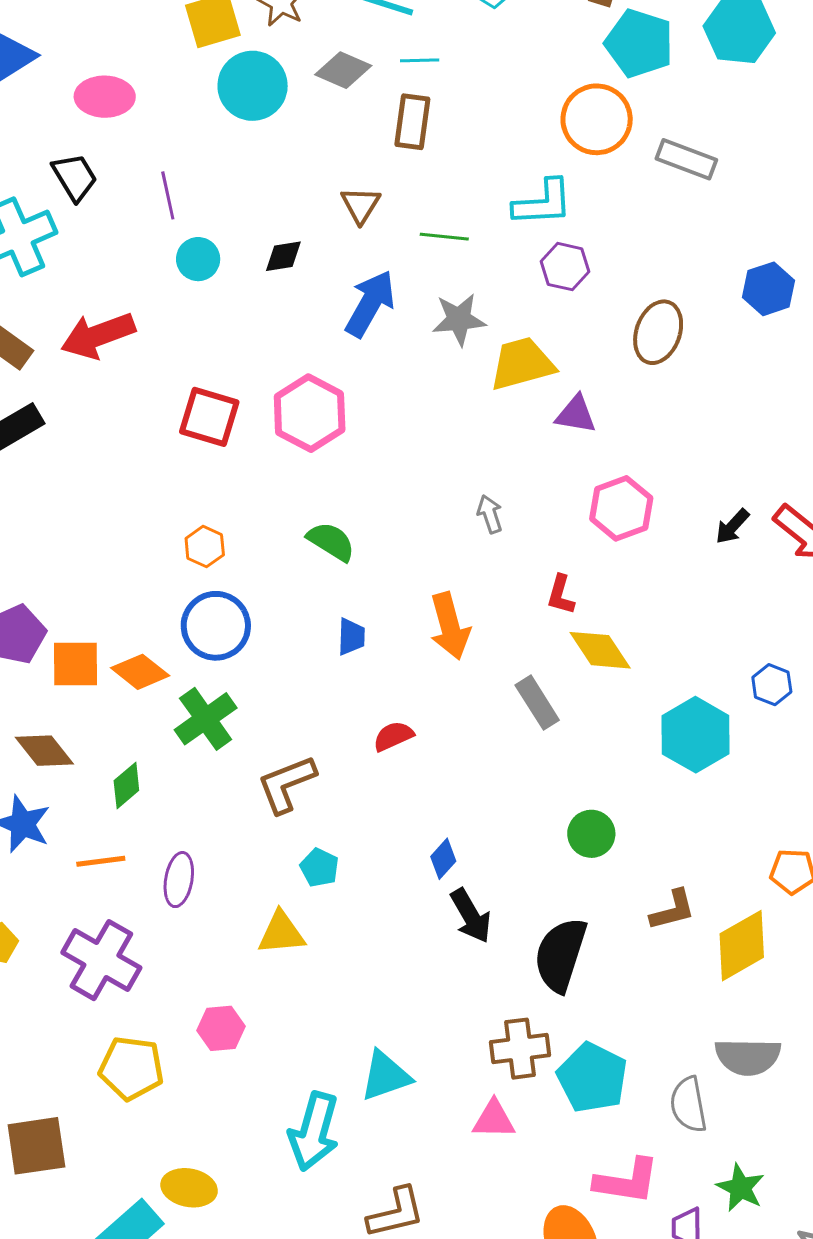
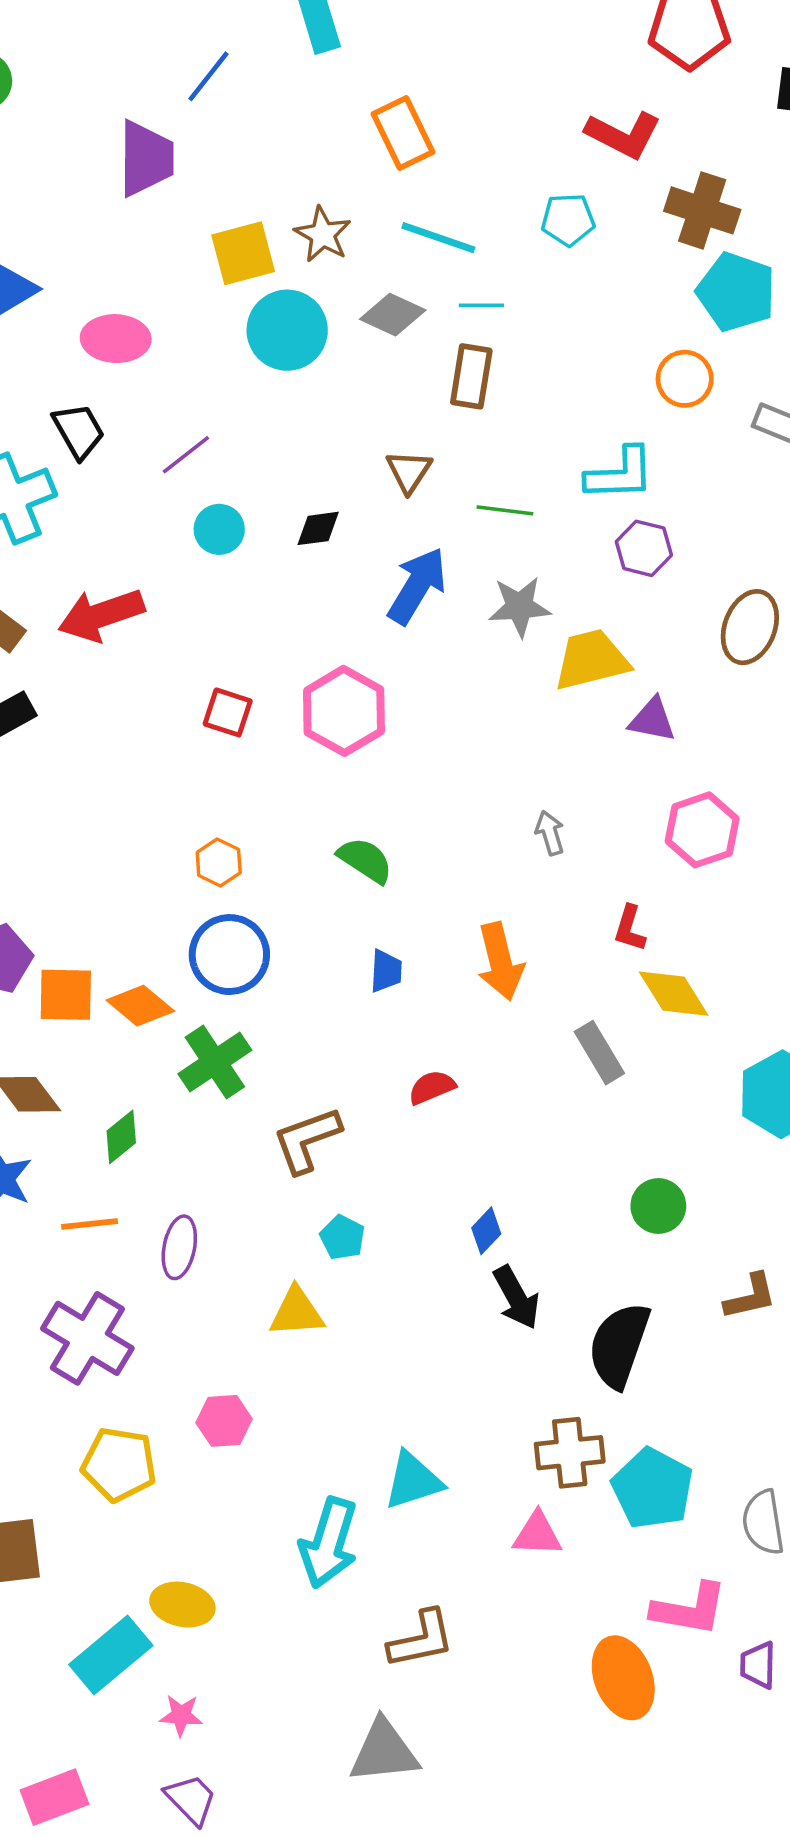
orange circle: (597, 119) -> (685, 379), size x0.7
purple line: (168, 195) -> (186, 455), turned 63
red square: (209, 417) -> (228, 712), size x0.7

